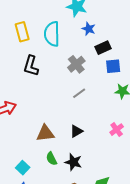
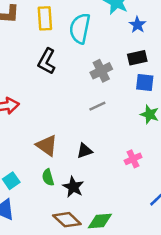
blue star: (89, 29) -> (137, 25), moved
brown triangle: (45, 133) -> (47, 146), turned 30

